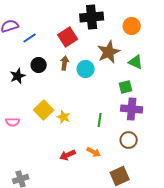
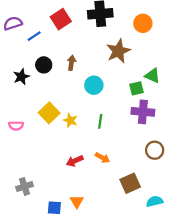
red square: (68, 37) -> (61, 19), moved
green triangle: (136, 62) -> (152, 76), moved
cyan circle: (86, 69) -> (94, 85), moved
green line: (100, 120) -> (100, 121), moved
brown circle: (129, 140) -> (155, 150), moved

